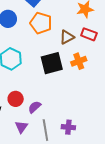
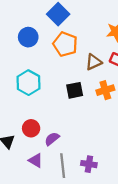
black square: (52, 63) -> (75, 90), size x0.7
purple triangle: (21, 127) -> (36, 160), turned -40

